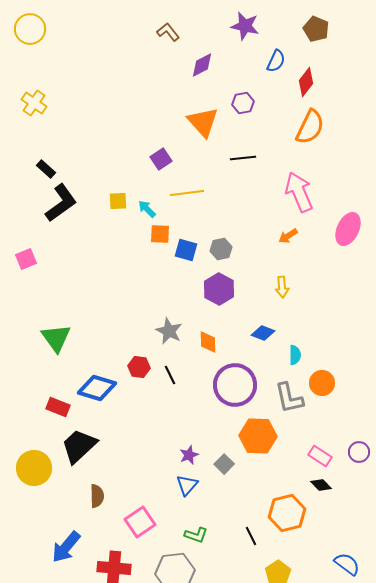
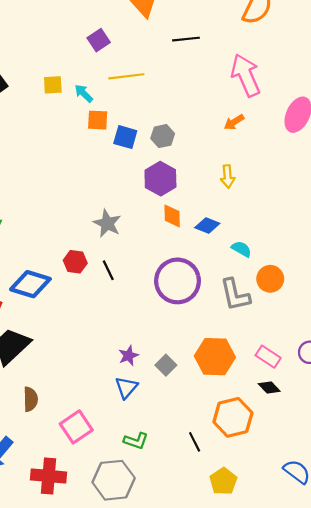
orange diamond: (208, 342) -> (172, 216), moved
cyan semicircle: (295, 355) -> (241, 249), turned -60
orange hexagon: (258, 436) -> (215, 357), moved

